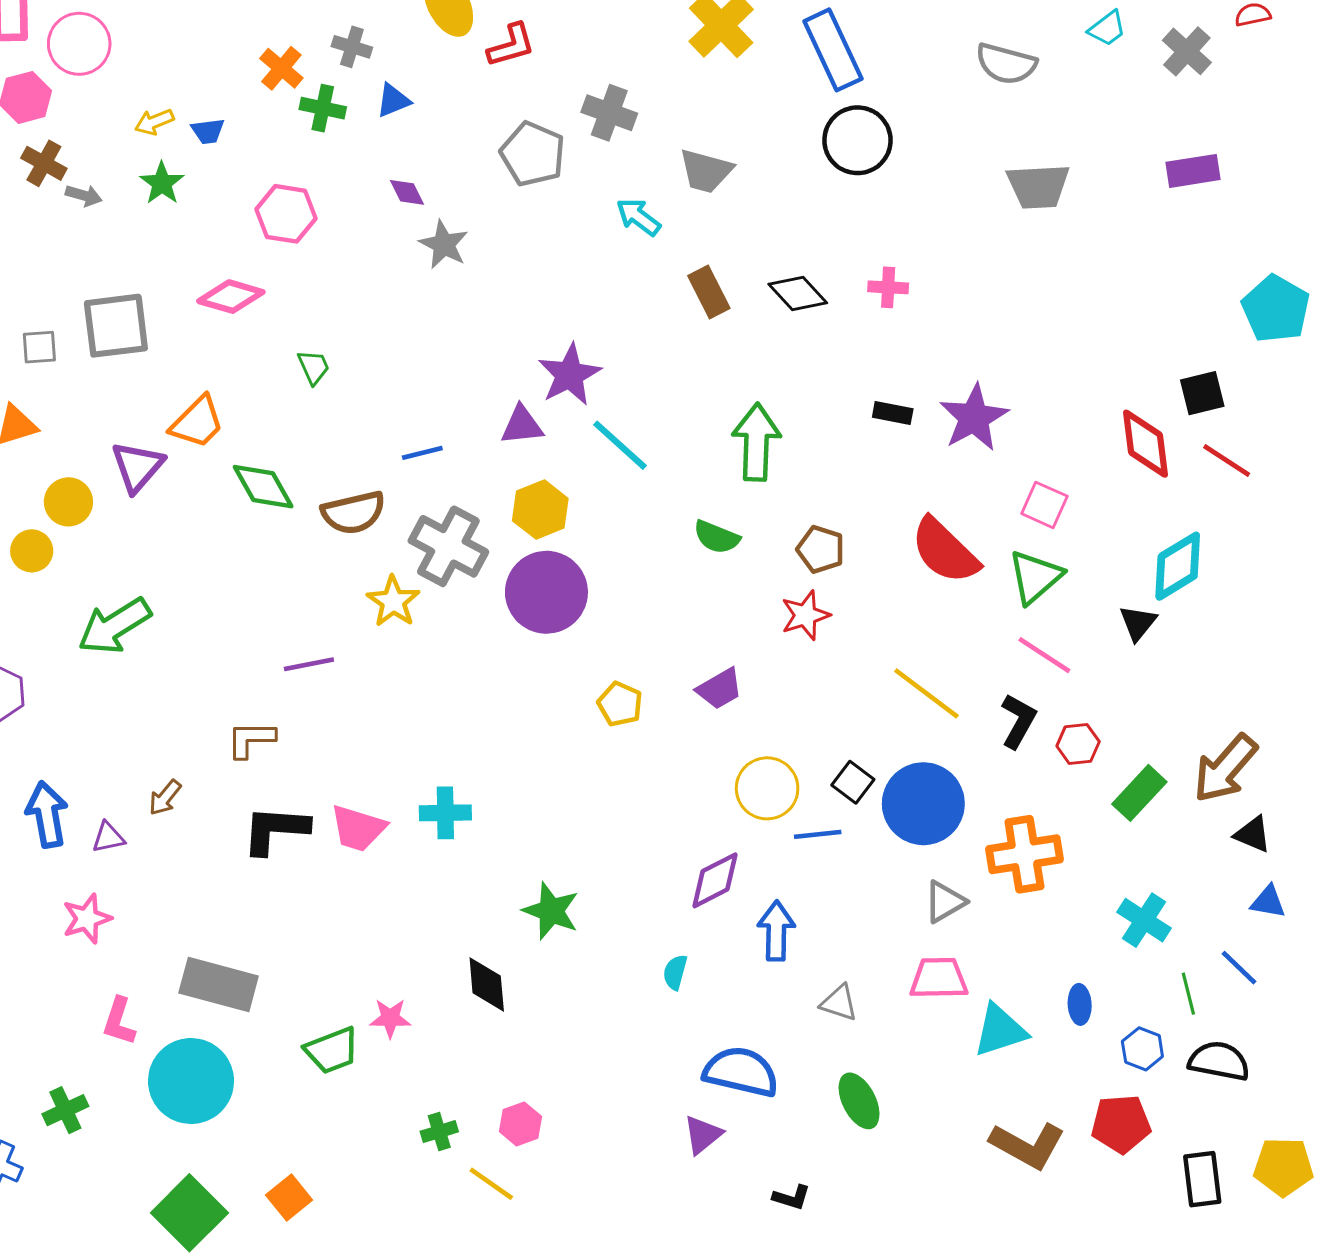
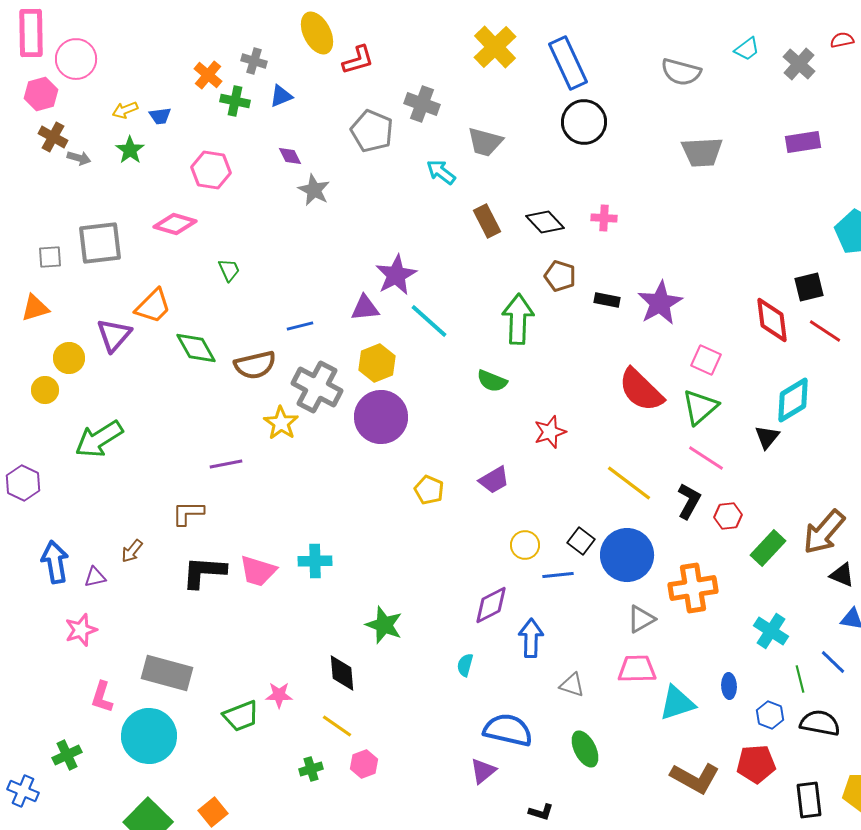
brown pentagon: (821, 549) -> (560, 276), moved
yellow circle: (767, 788) -> (525, 545), size x0.7
yellow line: (491, 1184) -> (337, 726), moved

